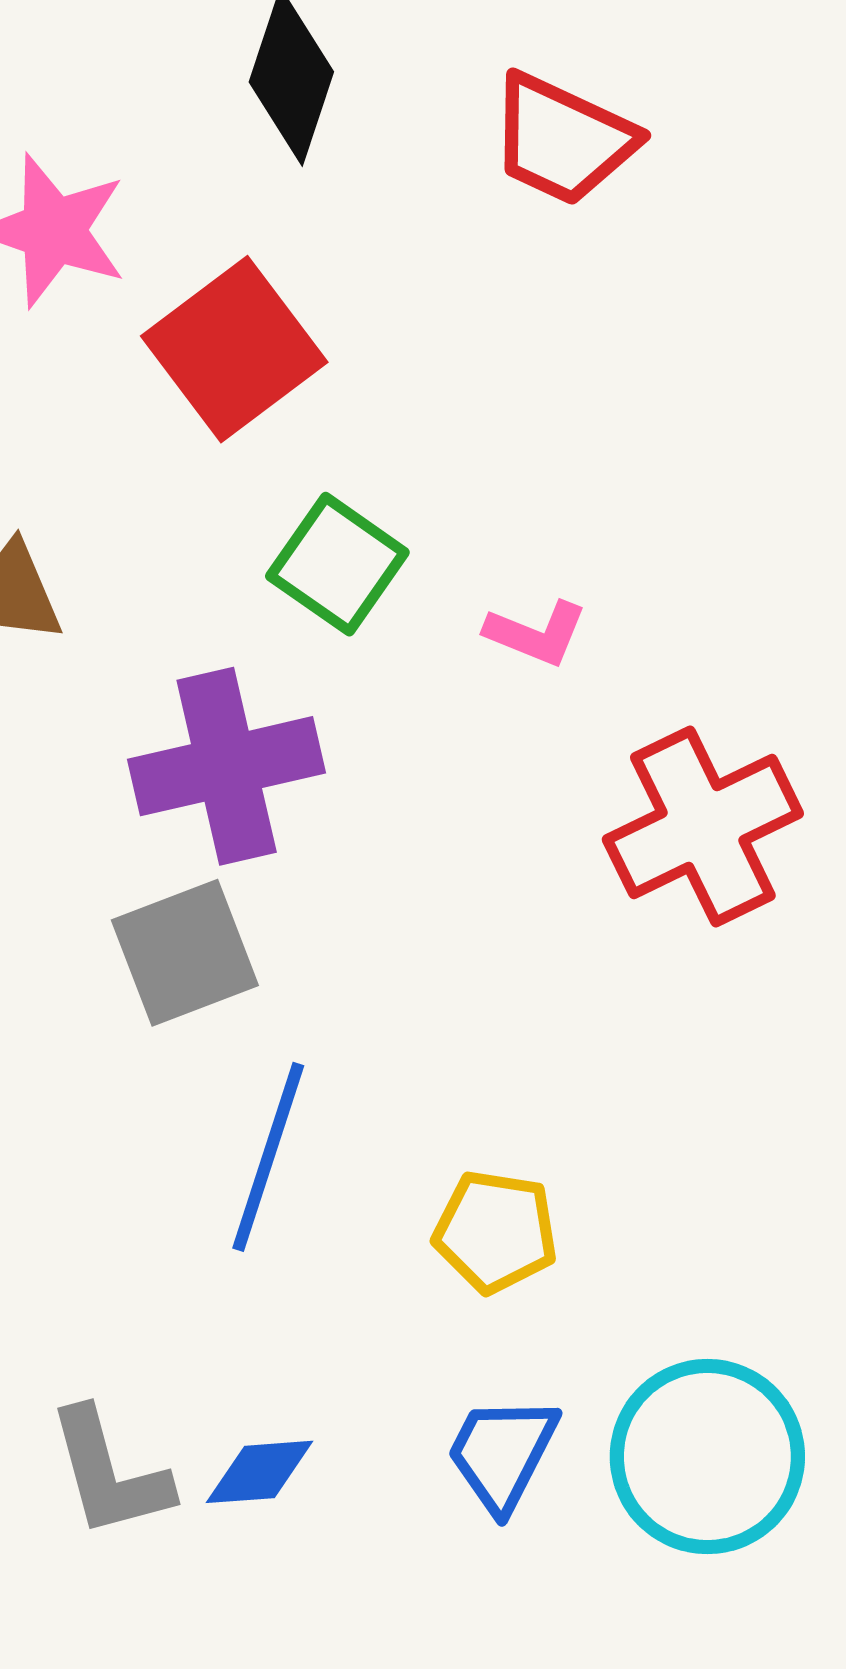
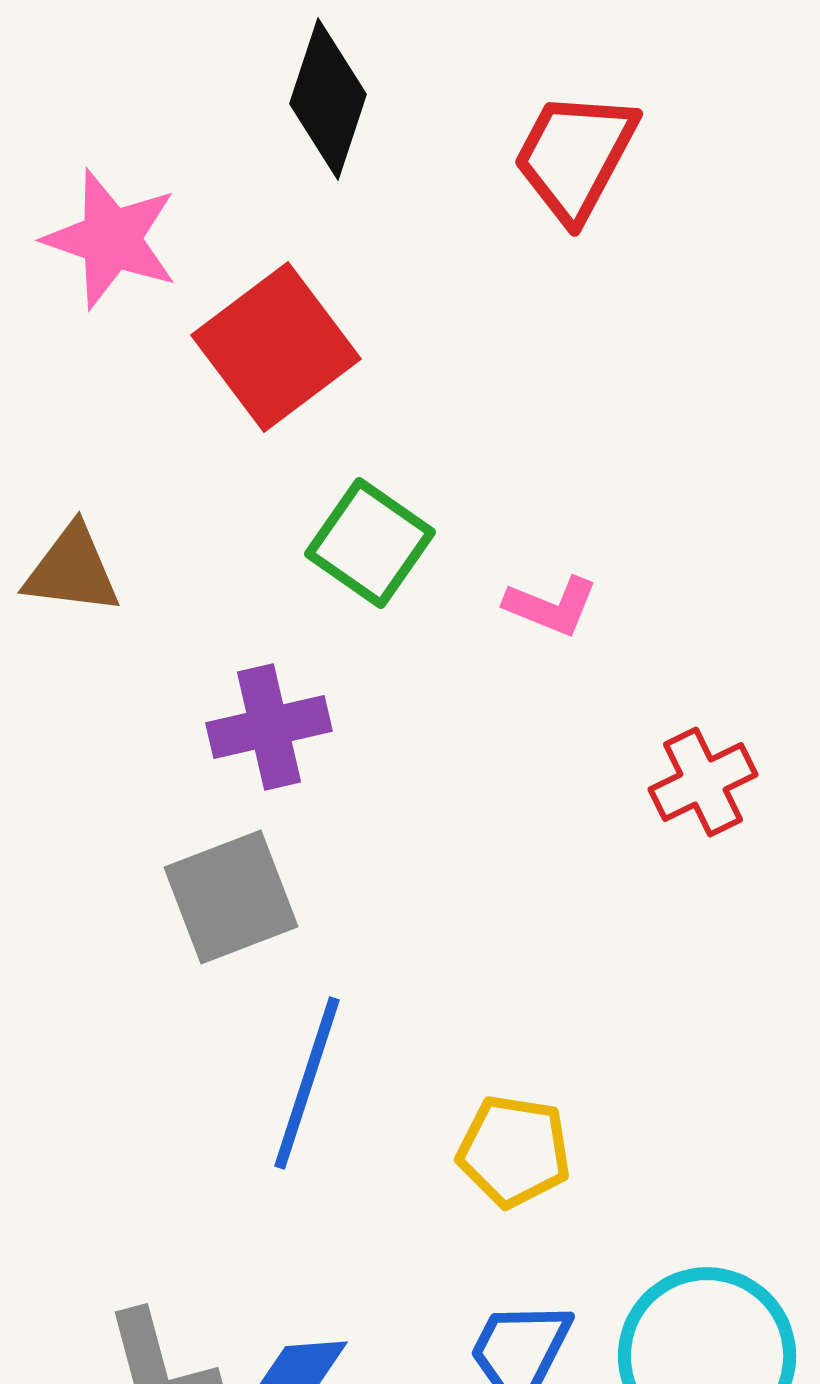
red trapezoid: (562, 139) -> (575, 156), turned 93
purple cross: (227, 766) -> (269, 727), size x0.7
red cross: (703, 827) -> (703, 782), size x0.6

